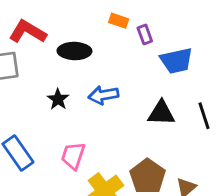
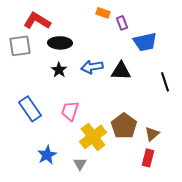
black ellipse: (74, 51) -> (60, 43), moved
black triangle: (161, 113) -> (121, 71), moved

